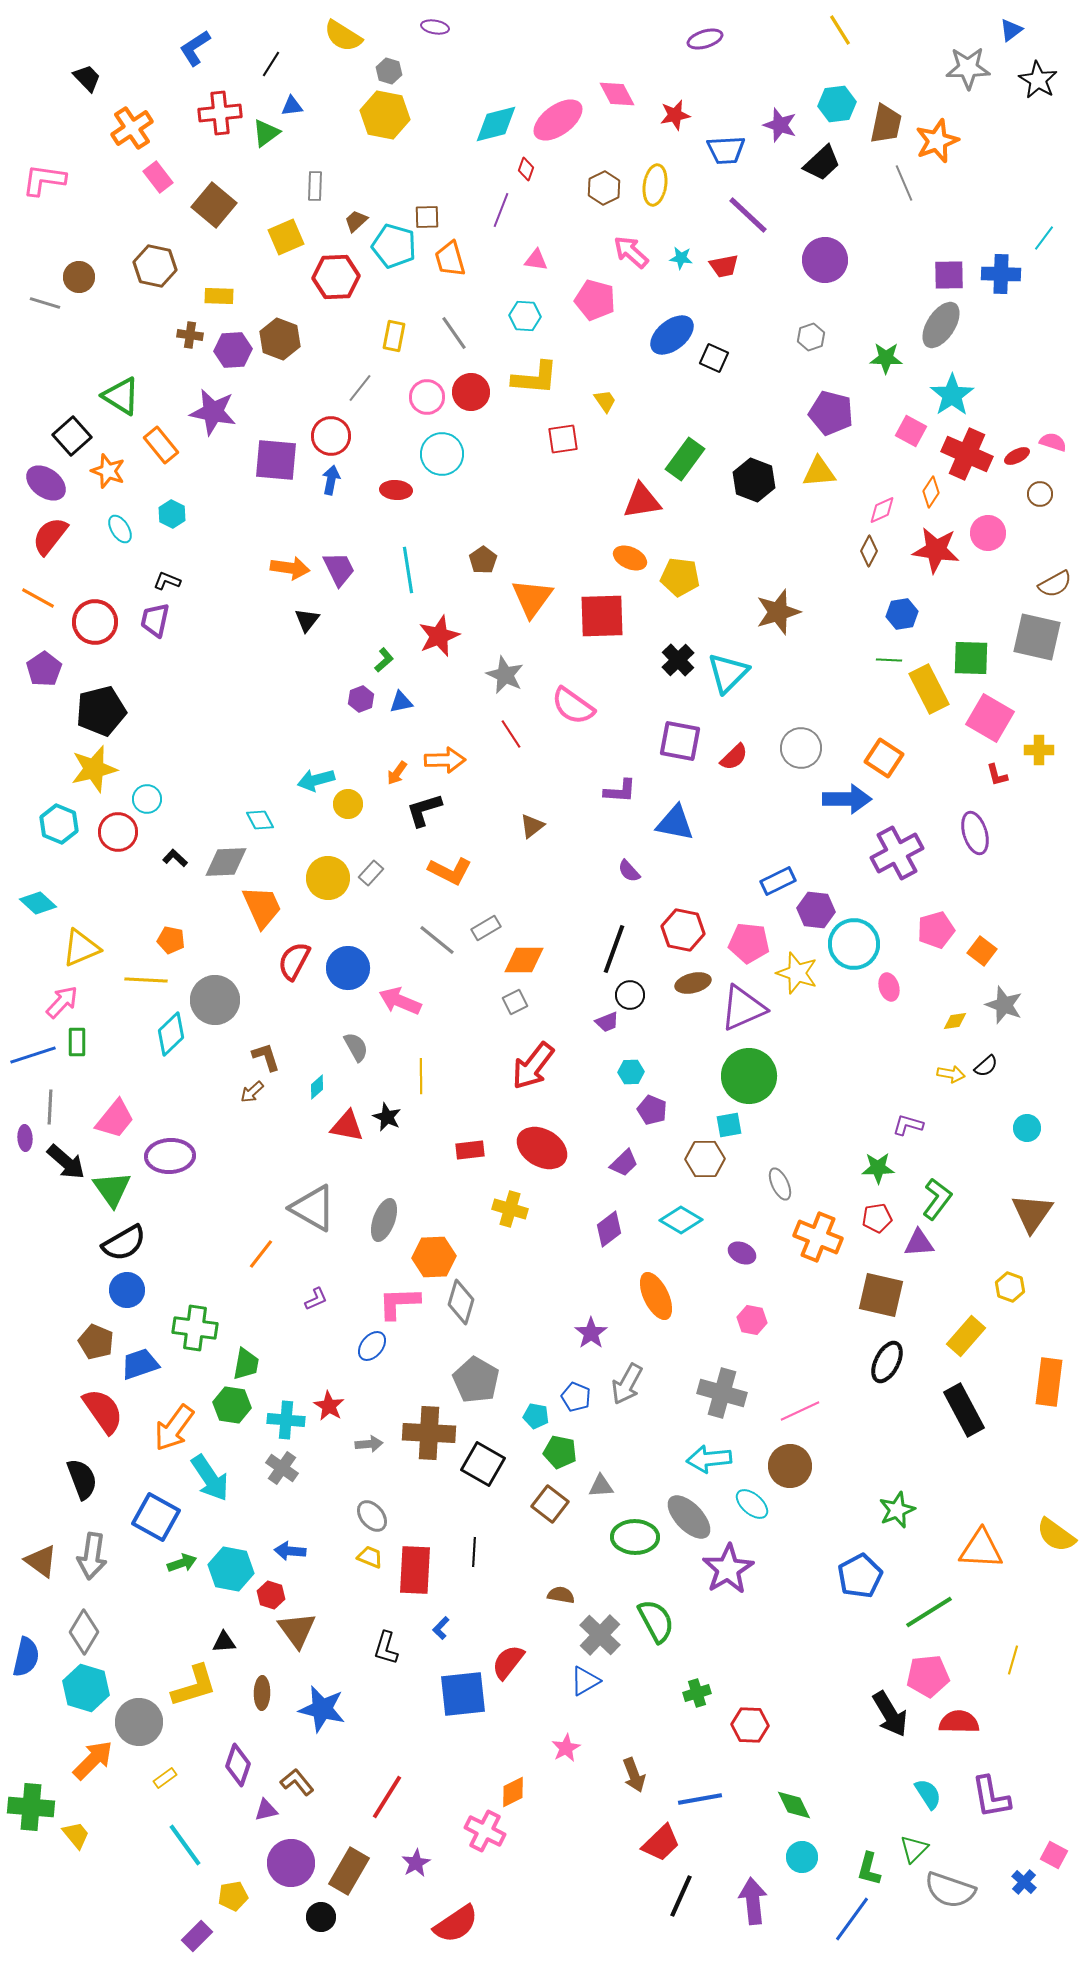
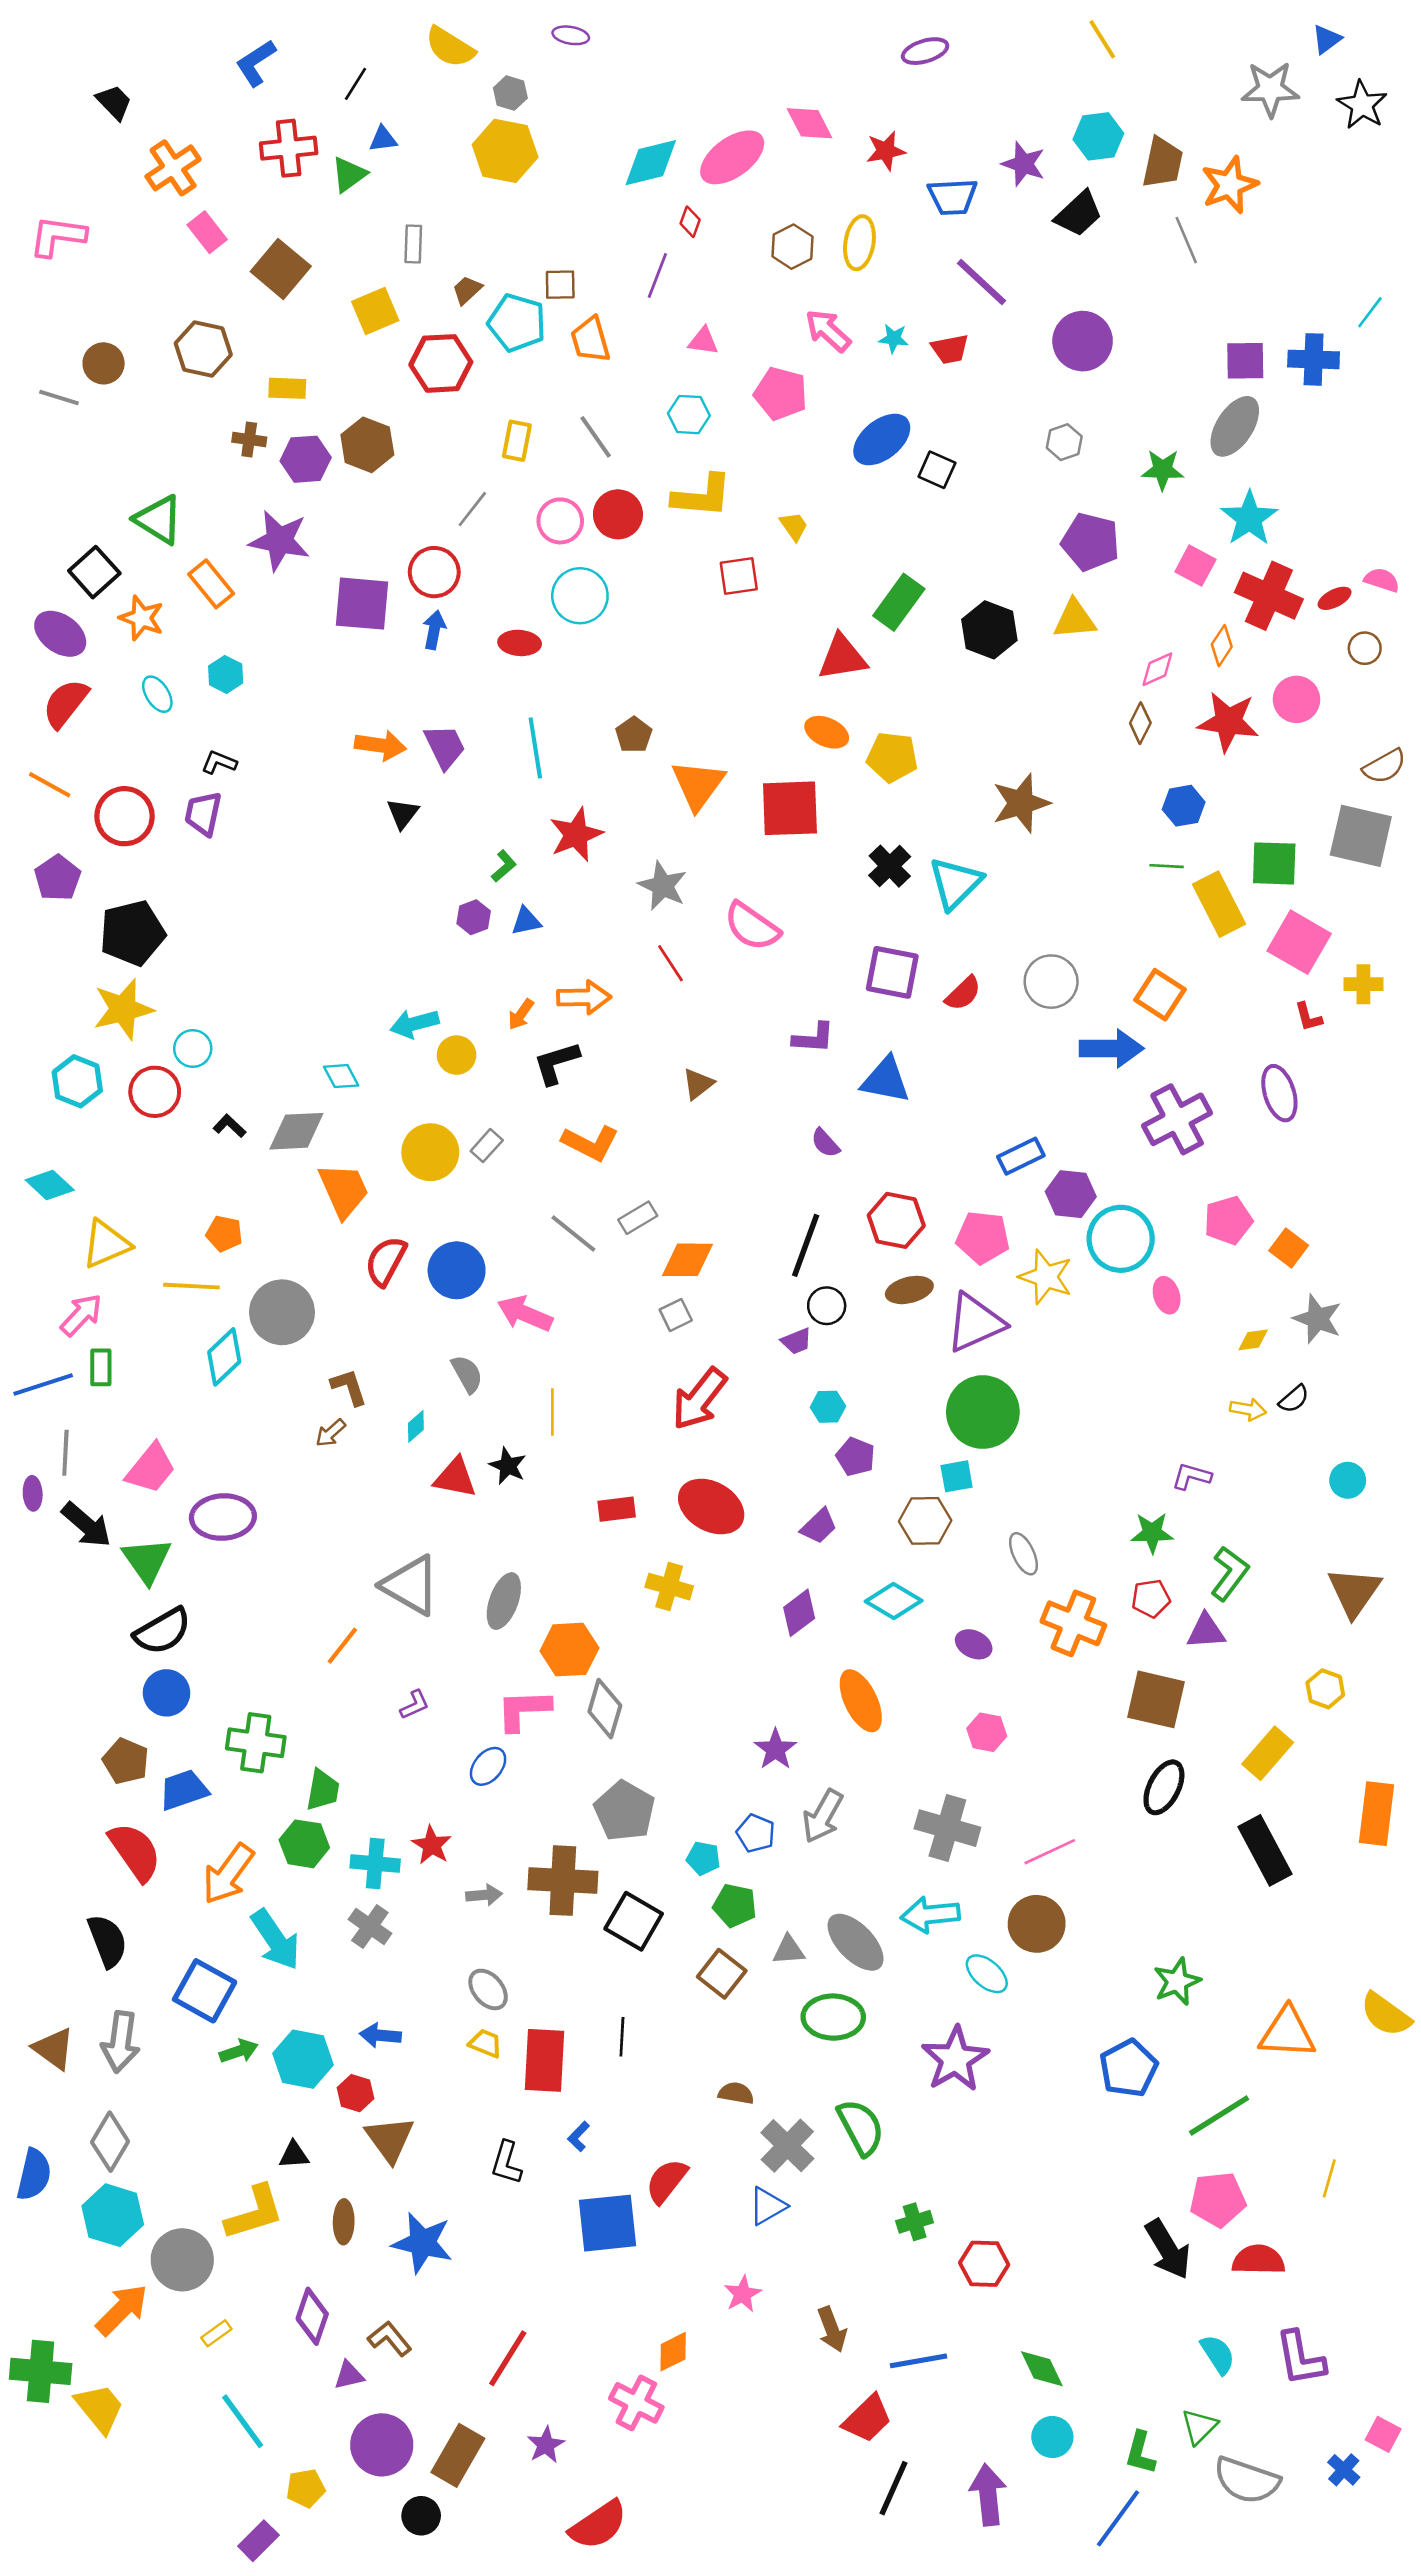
gray ellipse: (689, 1517) -> (856, 1942), moved
yellow trapezoid: (76, 1835) -> (100, 2408), size x1.4

